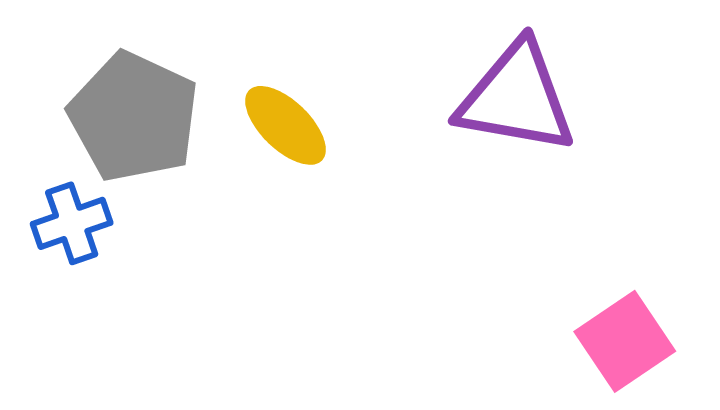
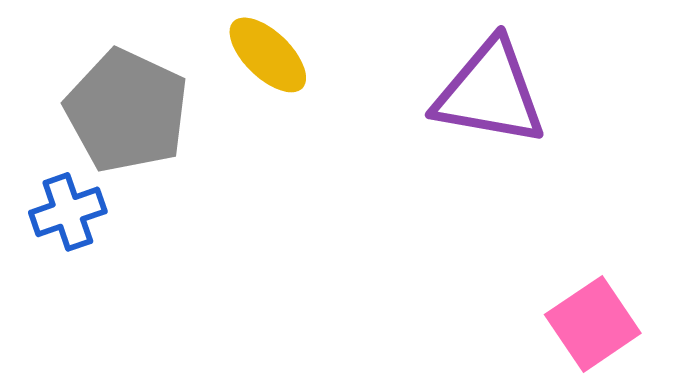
yellow ellipse: (286, 125) -> (268, 55), moved

